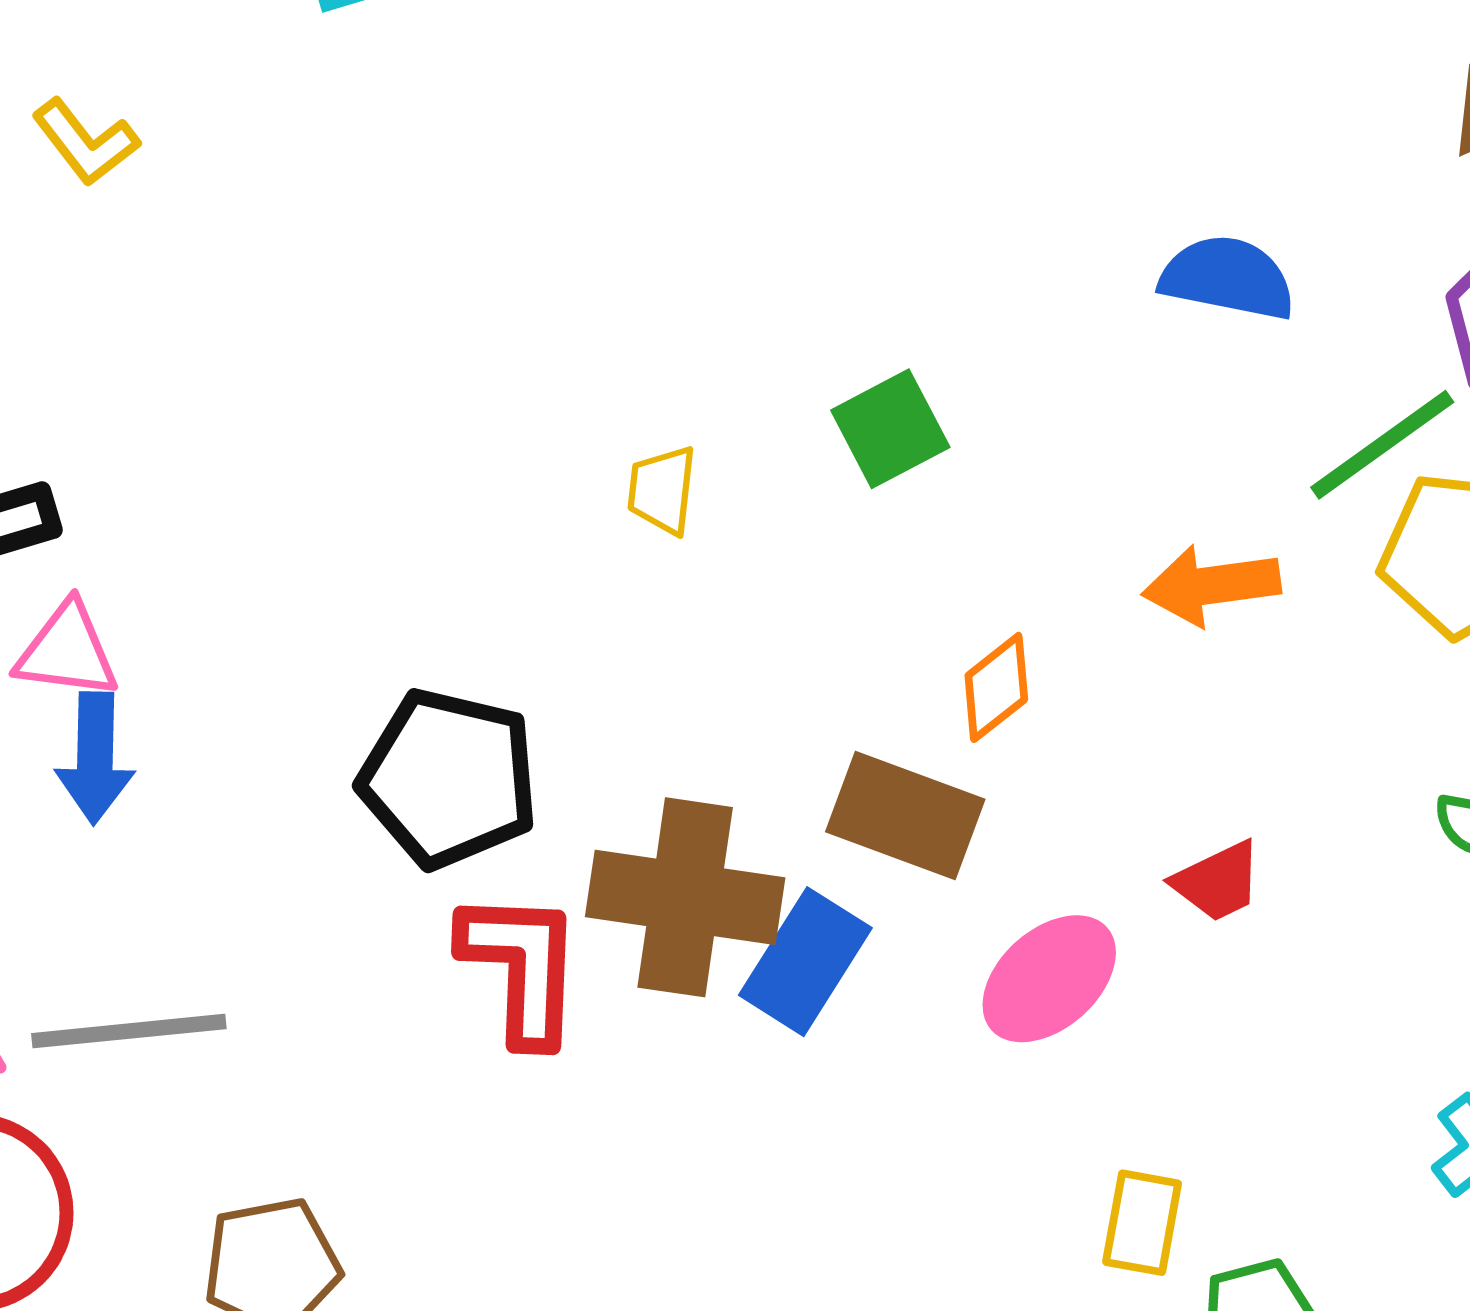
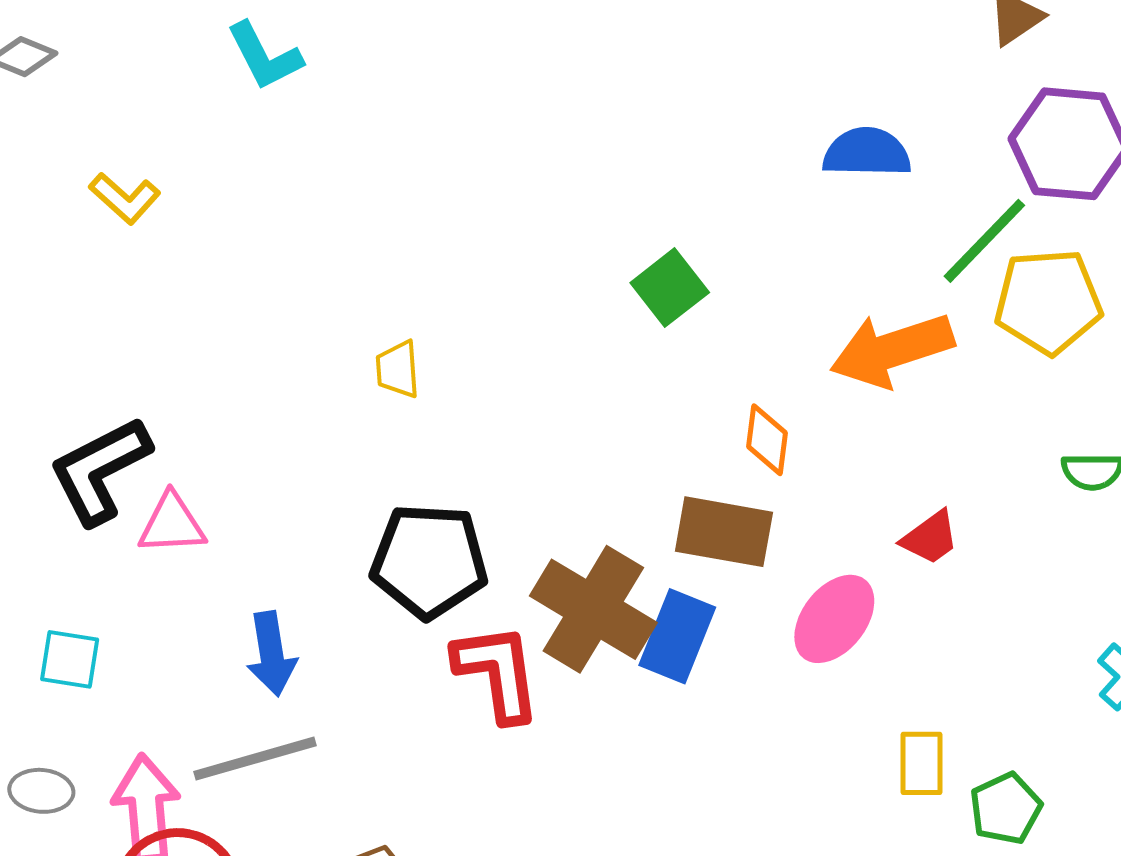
yellow trapezoid: (662, 490) -> (398, 369), moved
orange arrow: (1211, 585) -> (892, 350), size x1.4
orange diamond: (996, 687) -> (767, 440), turned -34
blue arrow: (95, 758) -> (271, 654), moved
brown cross: (685, 897) -> (593, 609), turned 33

